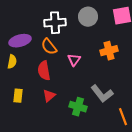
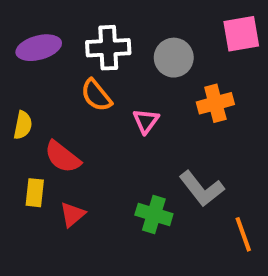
gray circle: (88, 17) -> (174, 58), moved
purple ellipse: (20, 41) -> (39, 48), moved
red semicircle: (44, 71) -> (63, 157), moved, turned -42
red triangle: (49, 96) -> (72, 214), moved

